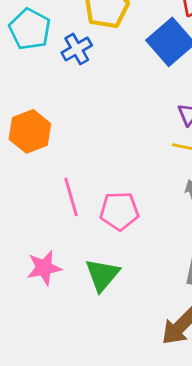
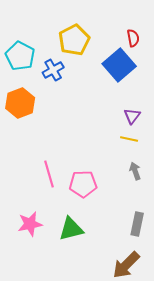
orange hexagon: (30, 131) -> (20, 103), moved
green triangle: (102, 275) -> (71, 229), turned 36

